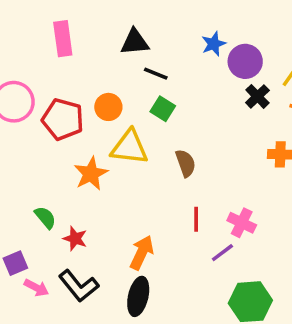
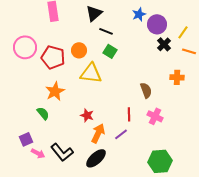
black triangle: (135, 42) -> (94, 13), turned -36
brown semicircle: (186, 163) -> (146, 90), moved
orange star: (91, 174) -> (55, 91), moved
red star: (75, 239) -> (87, 115), moved
purple line: (222, 253) -> (121, 134), moved
black ellipse: (138, 296) -> (96, 158), turned 35

